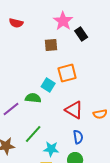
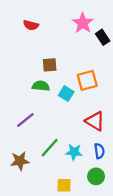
brown square: (51, 45) -> (50, 65), moved
green semicircle: (33, 98) -> (41, 86), moved
cyan star: (51, 149) -> (74, 152), moved

